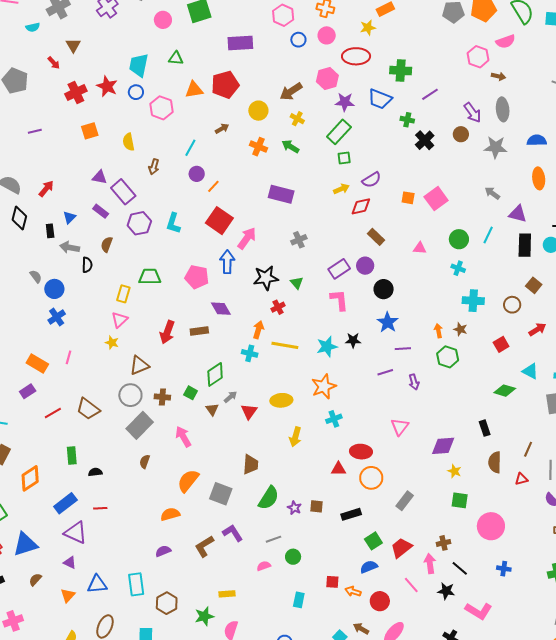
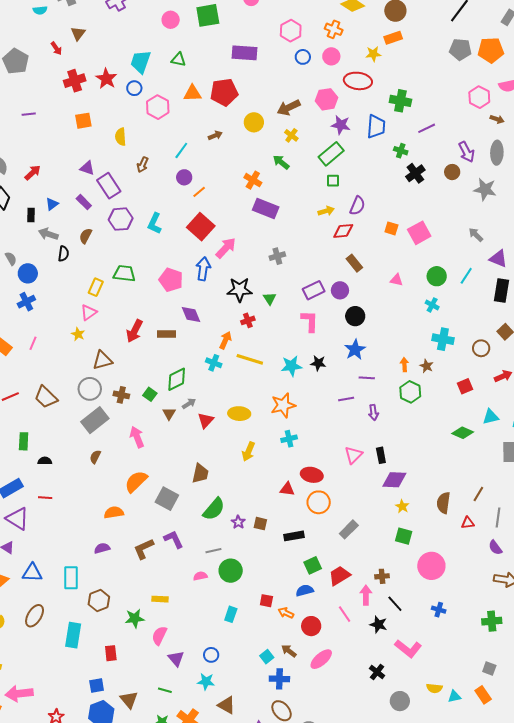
blue trapezoid: (380, 99) -> (376, 126), turned -115
orange cross: (258, 147) -> (253, 180), moved
purple semicircle: (372, 180) -> (357, 206), turned -42
cyan triangle: (530, 371) -> (491, 417), turned -48
black rectangle: (485, 428) -> (381, 455), moved
green circle: (293, 557) -> (231, 571), size x1.5

